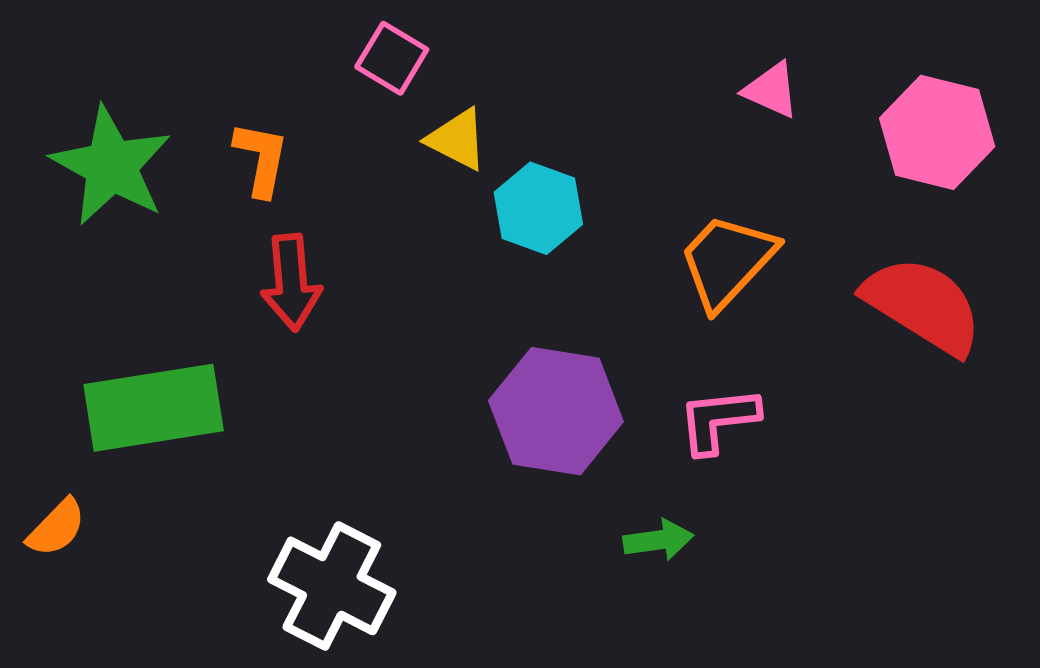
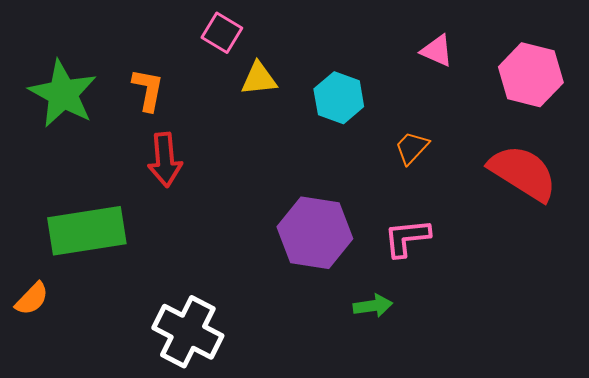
yellow triangle: (457, 139) -> (259, 79), turned -33
cyan hexagon: (538, 208) -> (339, 98), moved
orange trapezoid: (727, 261) -> (412, 148), size x0.6

